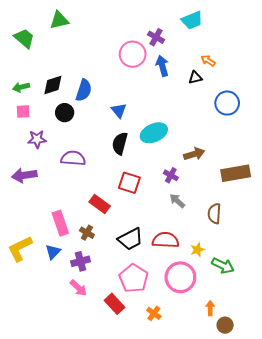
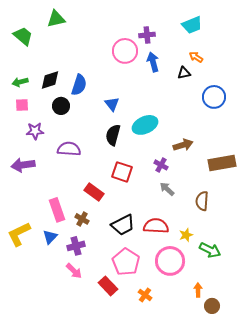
cyan trapezoid: (192, 20) -> (192, 25), moved
purple cross: (156, 37) -> (147, 35), turned -35

